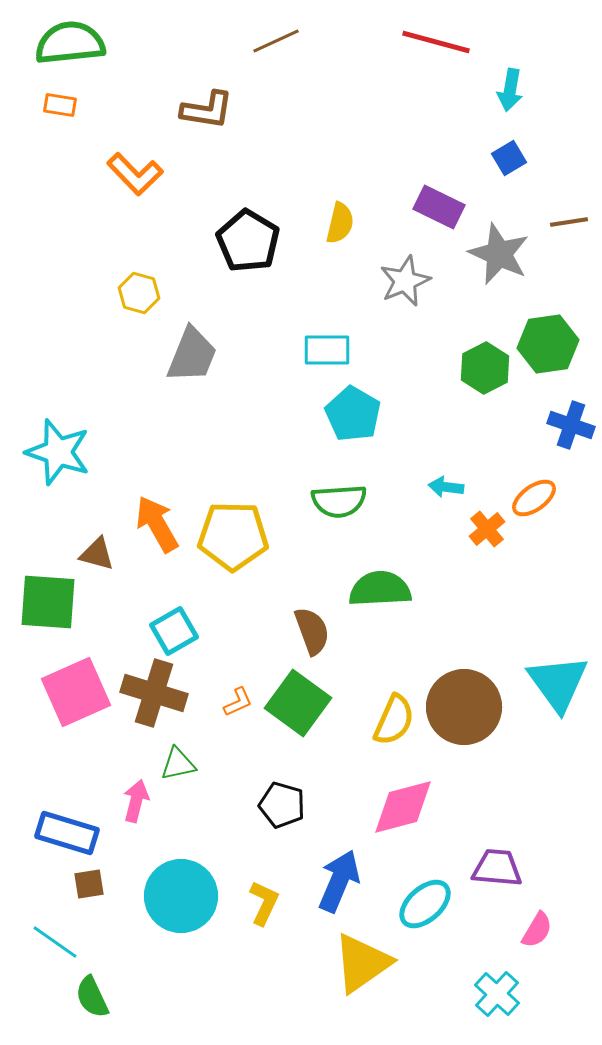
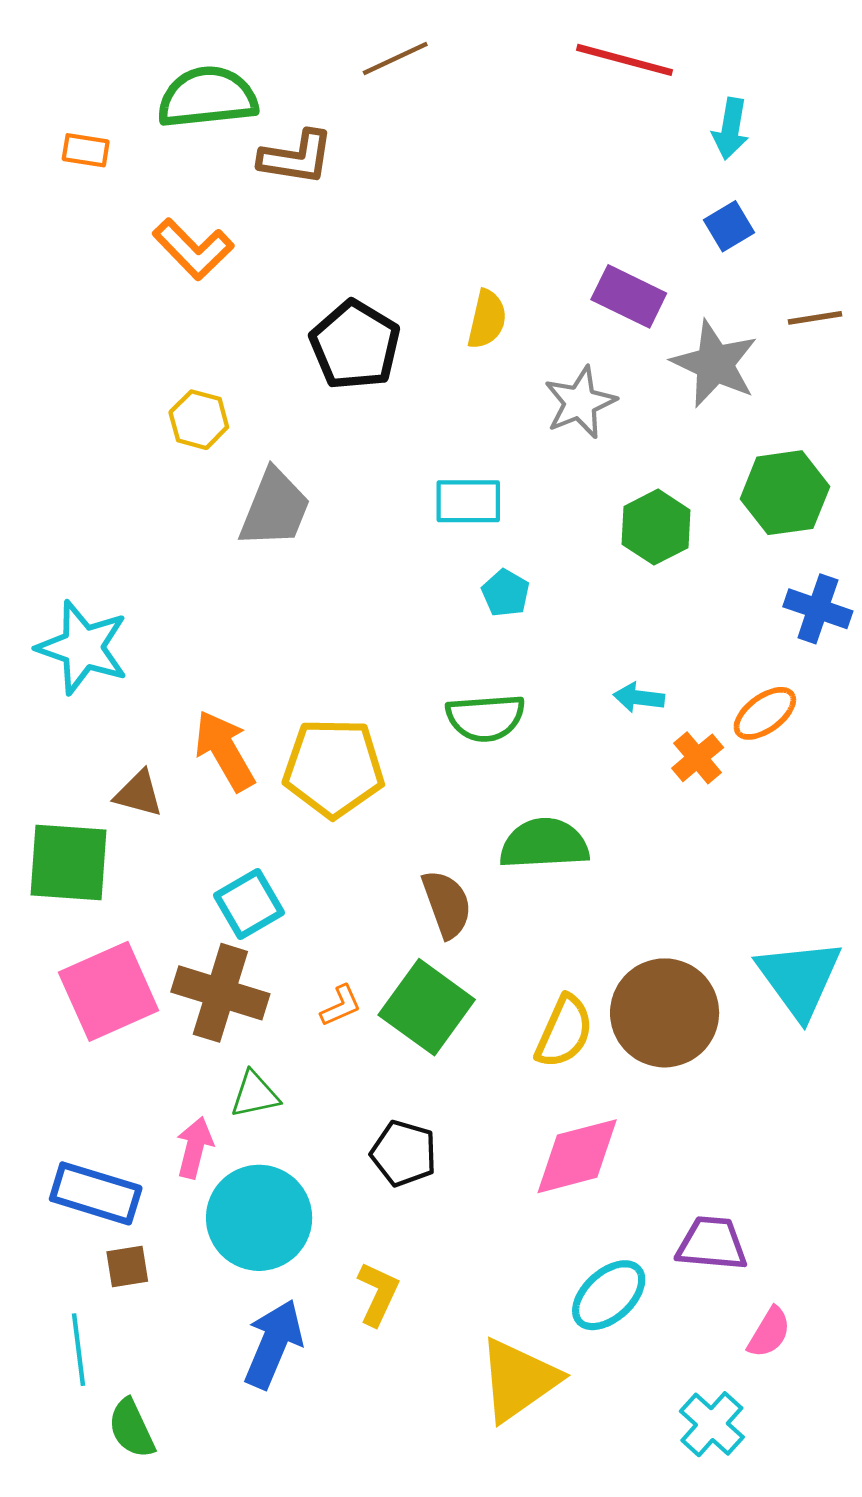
green semicircle: (70, 43) -> (207, 97), moved
green hexagon: (485, 368) -> (656, 527), moved
cyan pentagon: (353, 414) -> (506, 593), size x0.6
blue arrow: (339, 881) -> (273, 1344), moved
cyan circle: (181, 896) -> (259, 1218), moved
cyan line: (55, 942) -> (78, 1350), turned 48

